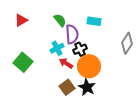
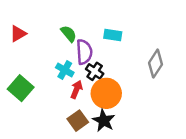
cyan cross: (57, 48) -> (65, 70), turned -32
black cross: (80, 49) -> (95, 71), turned -32
red arrow: (66, 63) -> (76, 89), turned 80

